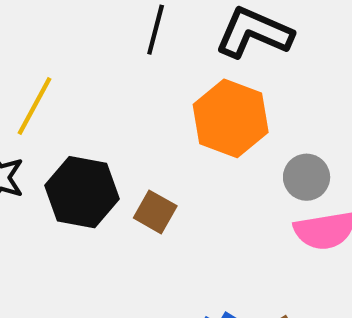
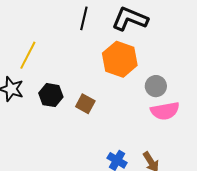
black hexagon: (82, 192) -> (51, 95), size x0.7

